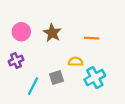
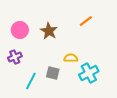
orange line: (92, 38) -> (86, 21), moved, turned -40
gray square: (56, 78) -> (53, 73), turned 32

